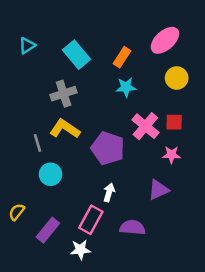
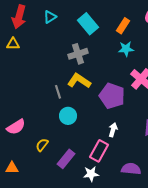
purple semicircle: (132, 228) -> (131, 169), moved

